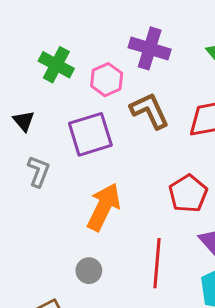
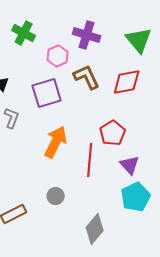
green cross: (56, 65) -> (24, 33), moved
red line: (157, 263) -> (90, 160), moved
gray circle: (89, 271) -> (56, 196), moved

